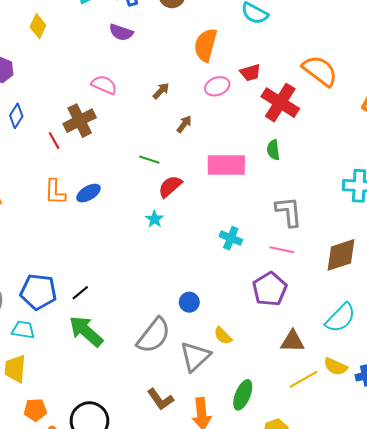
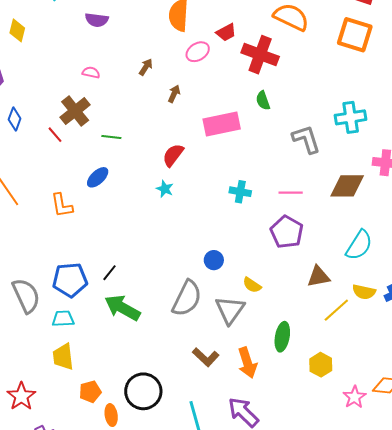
pink semicircle: (104, 85) -> (91, 73), size x0.7
green line: (149, 160) -> (111, 137), moved
orange L-shape: (55, 192) -> (62, 205), moved
gray L-shape: (289, 212) -> (306, 139), moved
brown diamond: (341, 255) -> (347, 186), turned 30

